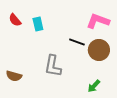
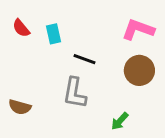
black line: (77, 42) -> (84, 59), moved
green arrow: (94, 86) -> (120, 121), moved

